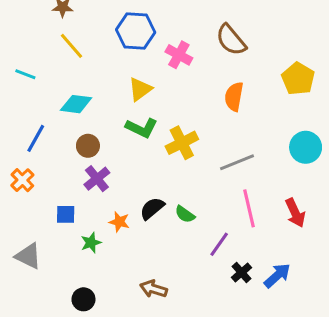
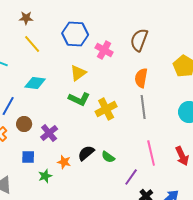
brown semicircle: (231, 40) -> (139, 40), turned 60
brown circle: (88, 146) -> (24, 124), moved
gray line: (237, 162) -> (143, 107), moved, turned -75

